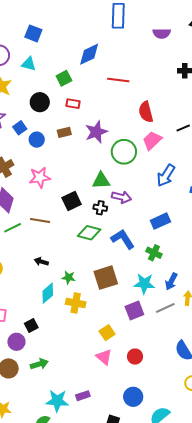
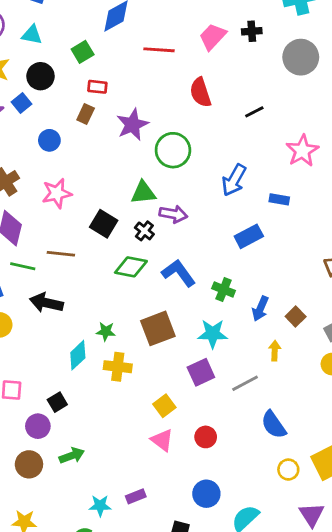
black circle: (40, 102) -> (40, 76), moved
blue square: (20, 128) -> (21, 103), moved
brown rectangle: (64, 132) -> (86, 114), moved, turned -48
pink trapezoid: (152, 140) -> (213, 37), moved
black square: (72, 201) -> (104, 224), turned -30
black cross: (100, 208) -> (144, 231), turned 32
blue rectangle: (160, 221) -> (249, 236), moved
green line: (13, 228) -> (23, 266), turned 42
black arrow: (41, 262) -> (46, 303), moved, size x1.6
blue arrow: (171, 281) -> (260, 309), moved
gray line: (165, 308) -> (245, 383), moved
cyan star: (57, 401) -> (100, 506), size x0.7

